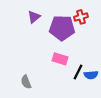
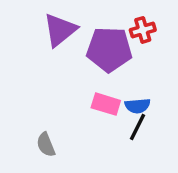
purple triangle: (34, 17) -> (60, 30), size x1.5
blue semicircle: (91, 75) -> (138, 106), moved

